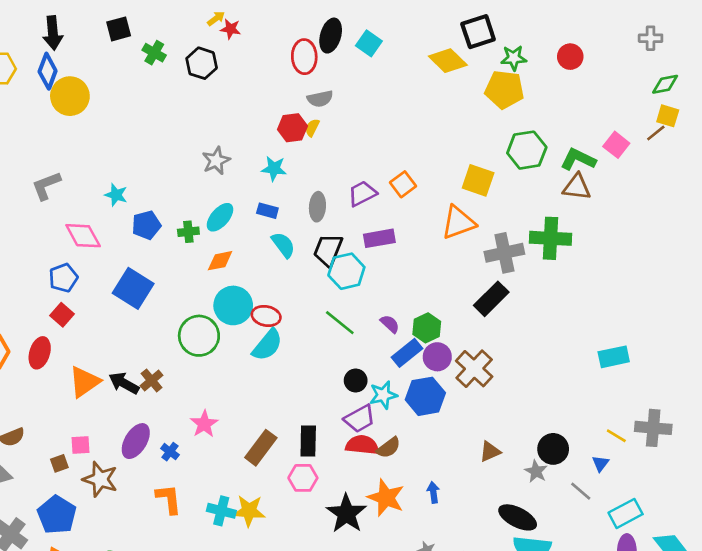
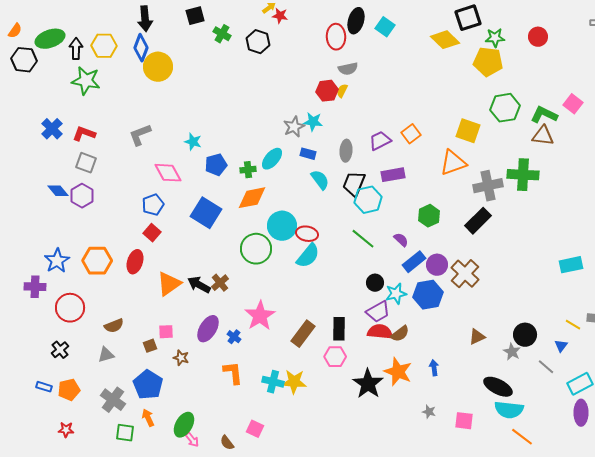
gray star: (216, 161) -> (294, 127), moved
orange diamond: (220, 261) -> (252, 198), moved, size x1.4
green hexagon: (427, 328) -> (429, 216), moved
pink star: (204, 424) -> (260, 316), size x1.4
brown star: (100, 479) -> (181, 358), size x0.6

